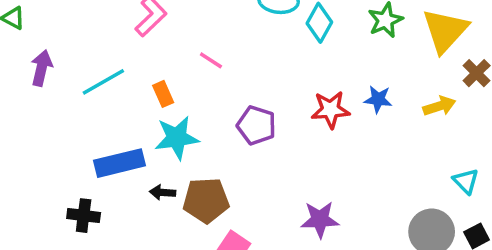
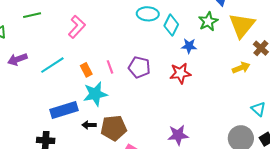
pink line: (211, 60) -> (110, 67), moved, turned 40
purple arrow: (42, 68) -> (17, 59), turned -120
blue star: (378, 99) -> (189, 46), moved
purple pentagon: (256, 125) -> (139, 67), moved

